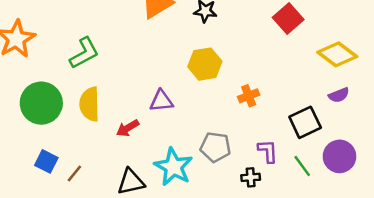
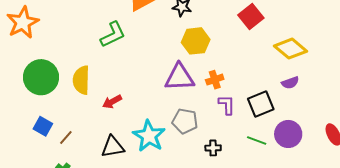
green L-shape: (84, 53) -> (113, 34), moved
yellow hexagon: (205, 64) -> (196, 41), moved
purple triangle: (161, 101) -> (179, 77), moved, size x1.5
purple L-shape: (268, 151) -> (227, 105), moved
green line: (302, 166) -> (257, 140), turned -36

